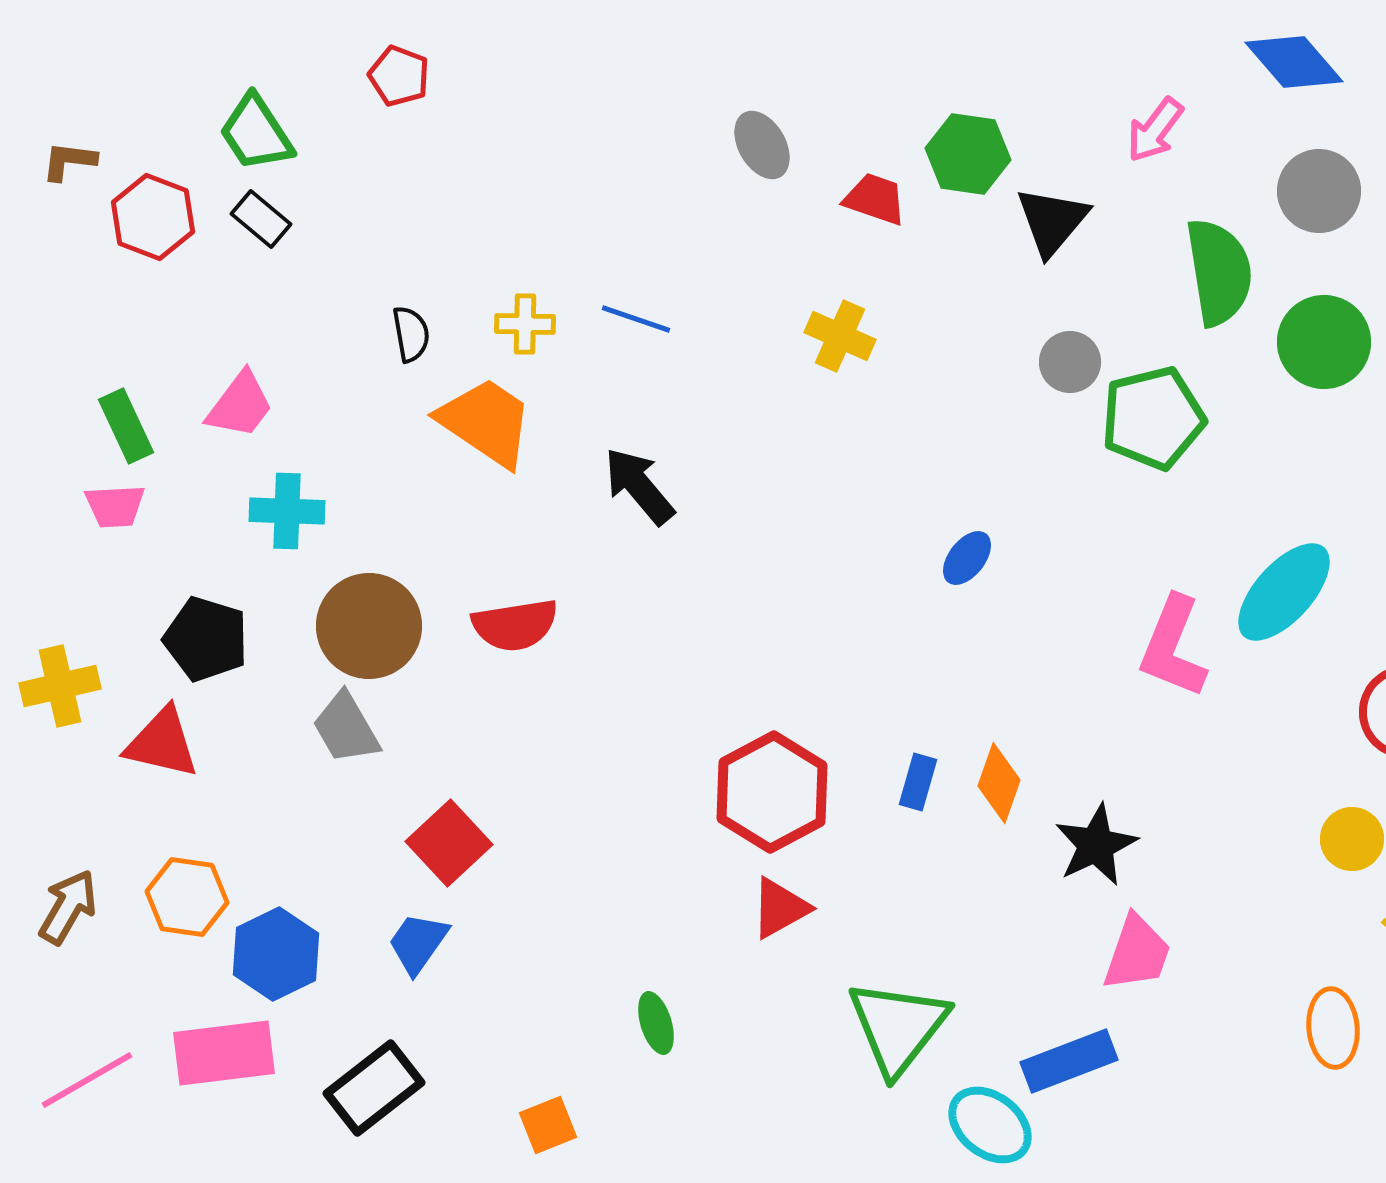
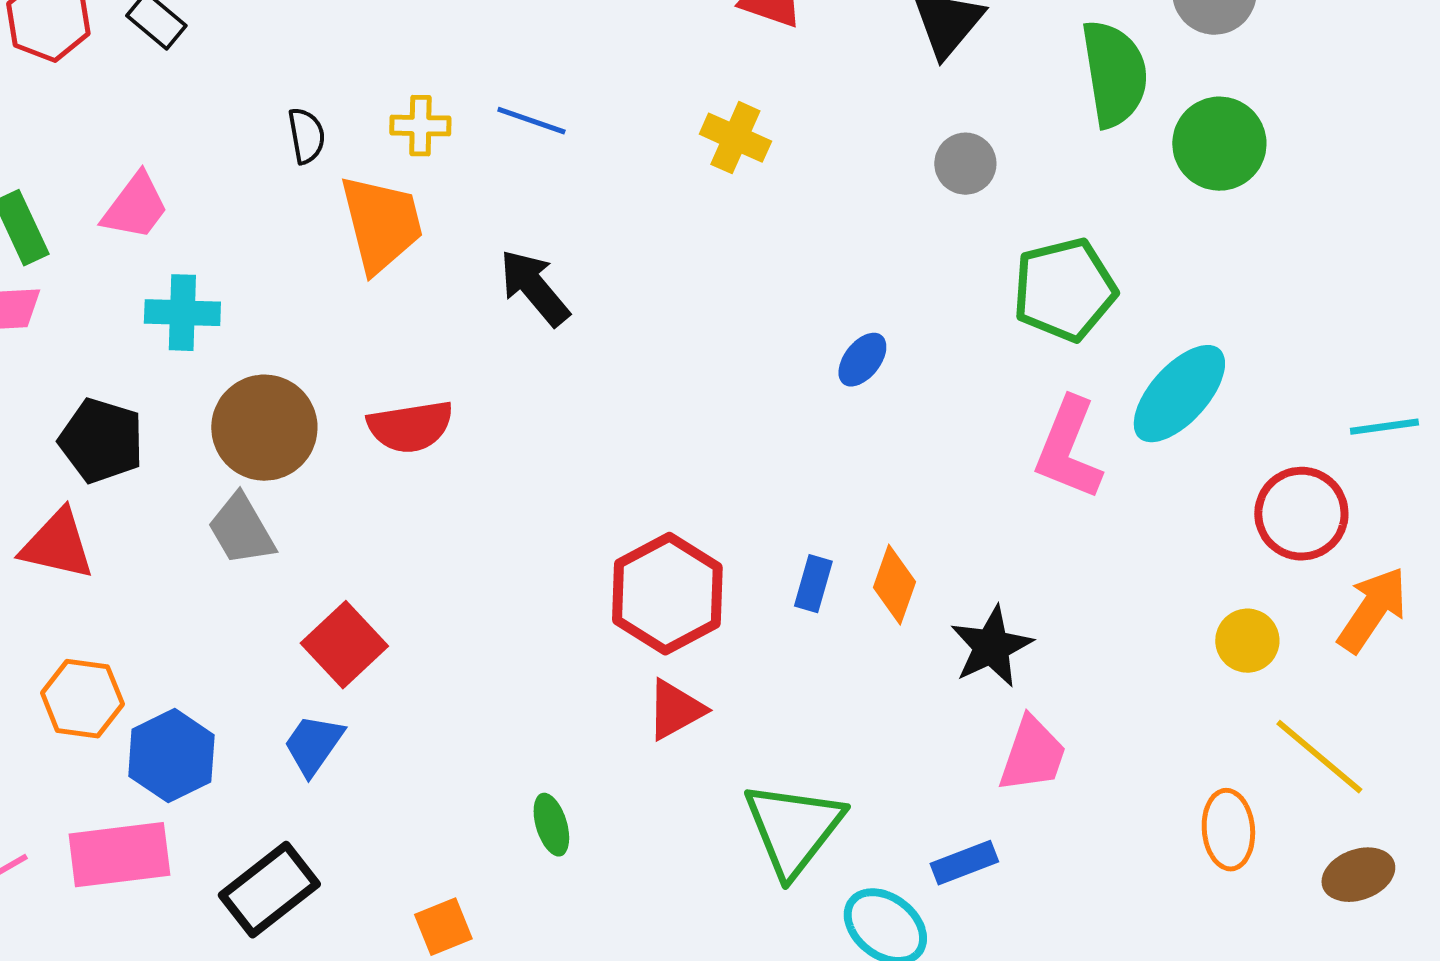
green pentagon: (1153, 418) -> (1064, 290), moved
orange trapezoid: (486, 422) -> (381, 224), turned 42
blue rectangle: (1069, 1061) -> (964, 863), size x0.7

